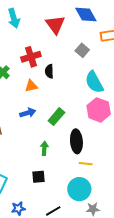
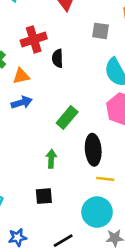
gray square: (82, 50) -> (101, 31), turned -32
orange triangle: (31, 86) -> (21, 76), moved
blue arrow: (28, 113) -> (22, 102), moved

